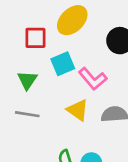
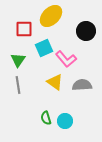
gray line: (27, 114) -> (18, 85), turned 72

